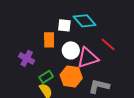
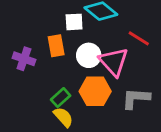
purple cross: (27, 58) -> (24, 59), moved
pink triangle: (88, 58) -> (114, 62), turned -45

